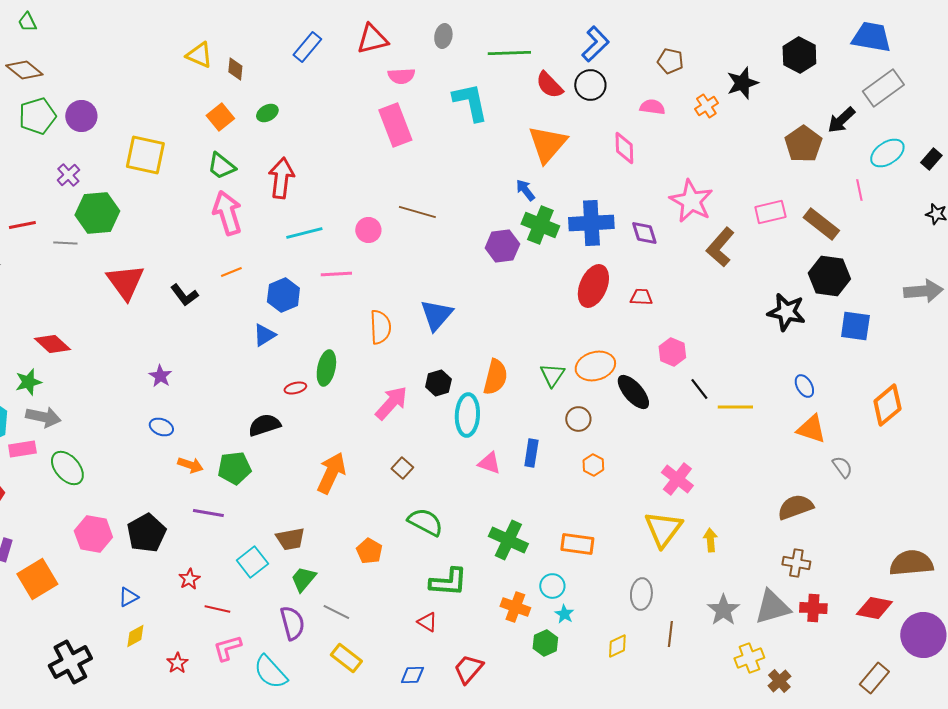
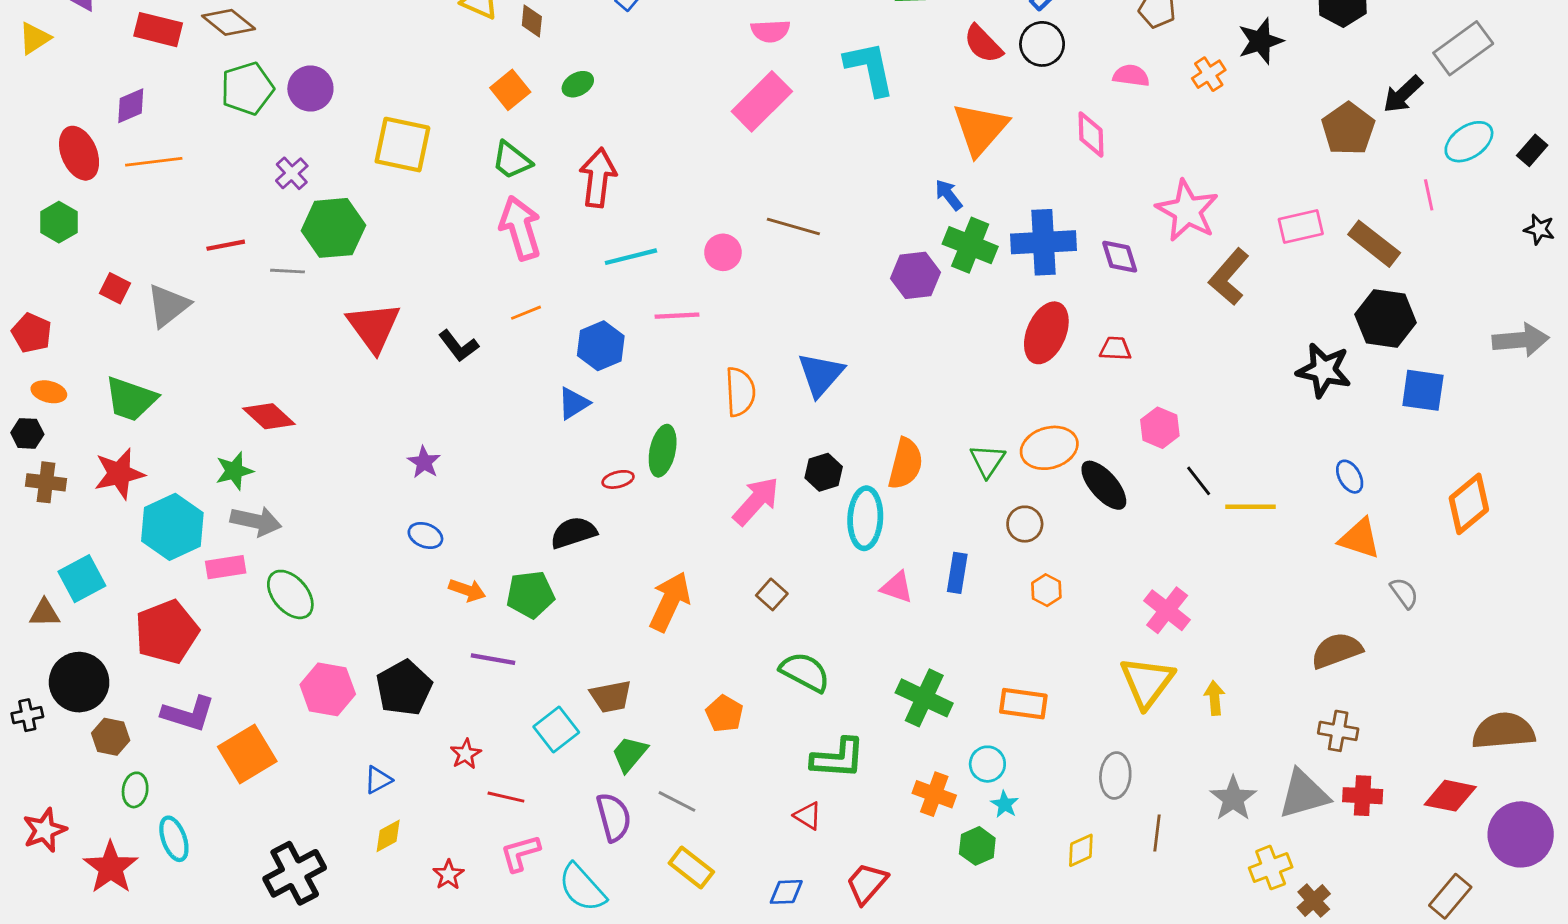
pink rectangle: (395, 125) -> (762, 101), turned 66

